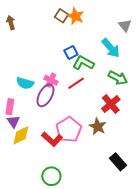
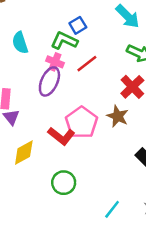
green L-shape: (83, 63) -> (64, 41), moved
cyan semicircle: (25, 83) -> (20, 43), moved, turned 60
yellow diamond: (21, 135) -> (24, 153), moved

